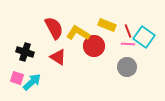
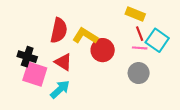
yellow rectangle: (107, 25) -> (135, 14), moved
red semicircle: (54, 28) -> (59, 30), turned 40
pink square: (17, 78) -> (35, 74), moved, size x1.6
cyan arrow: (32, 82) -> (60, 89), moved

